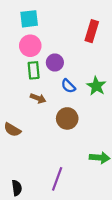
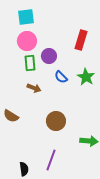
red rectangle: (92, 31) -> (81, 40), moved
brown circle: (67, 118) -> (56, 121), moved
black semicircle: (17, 188) -> (24, 169), moved

